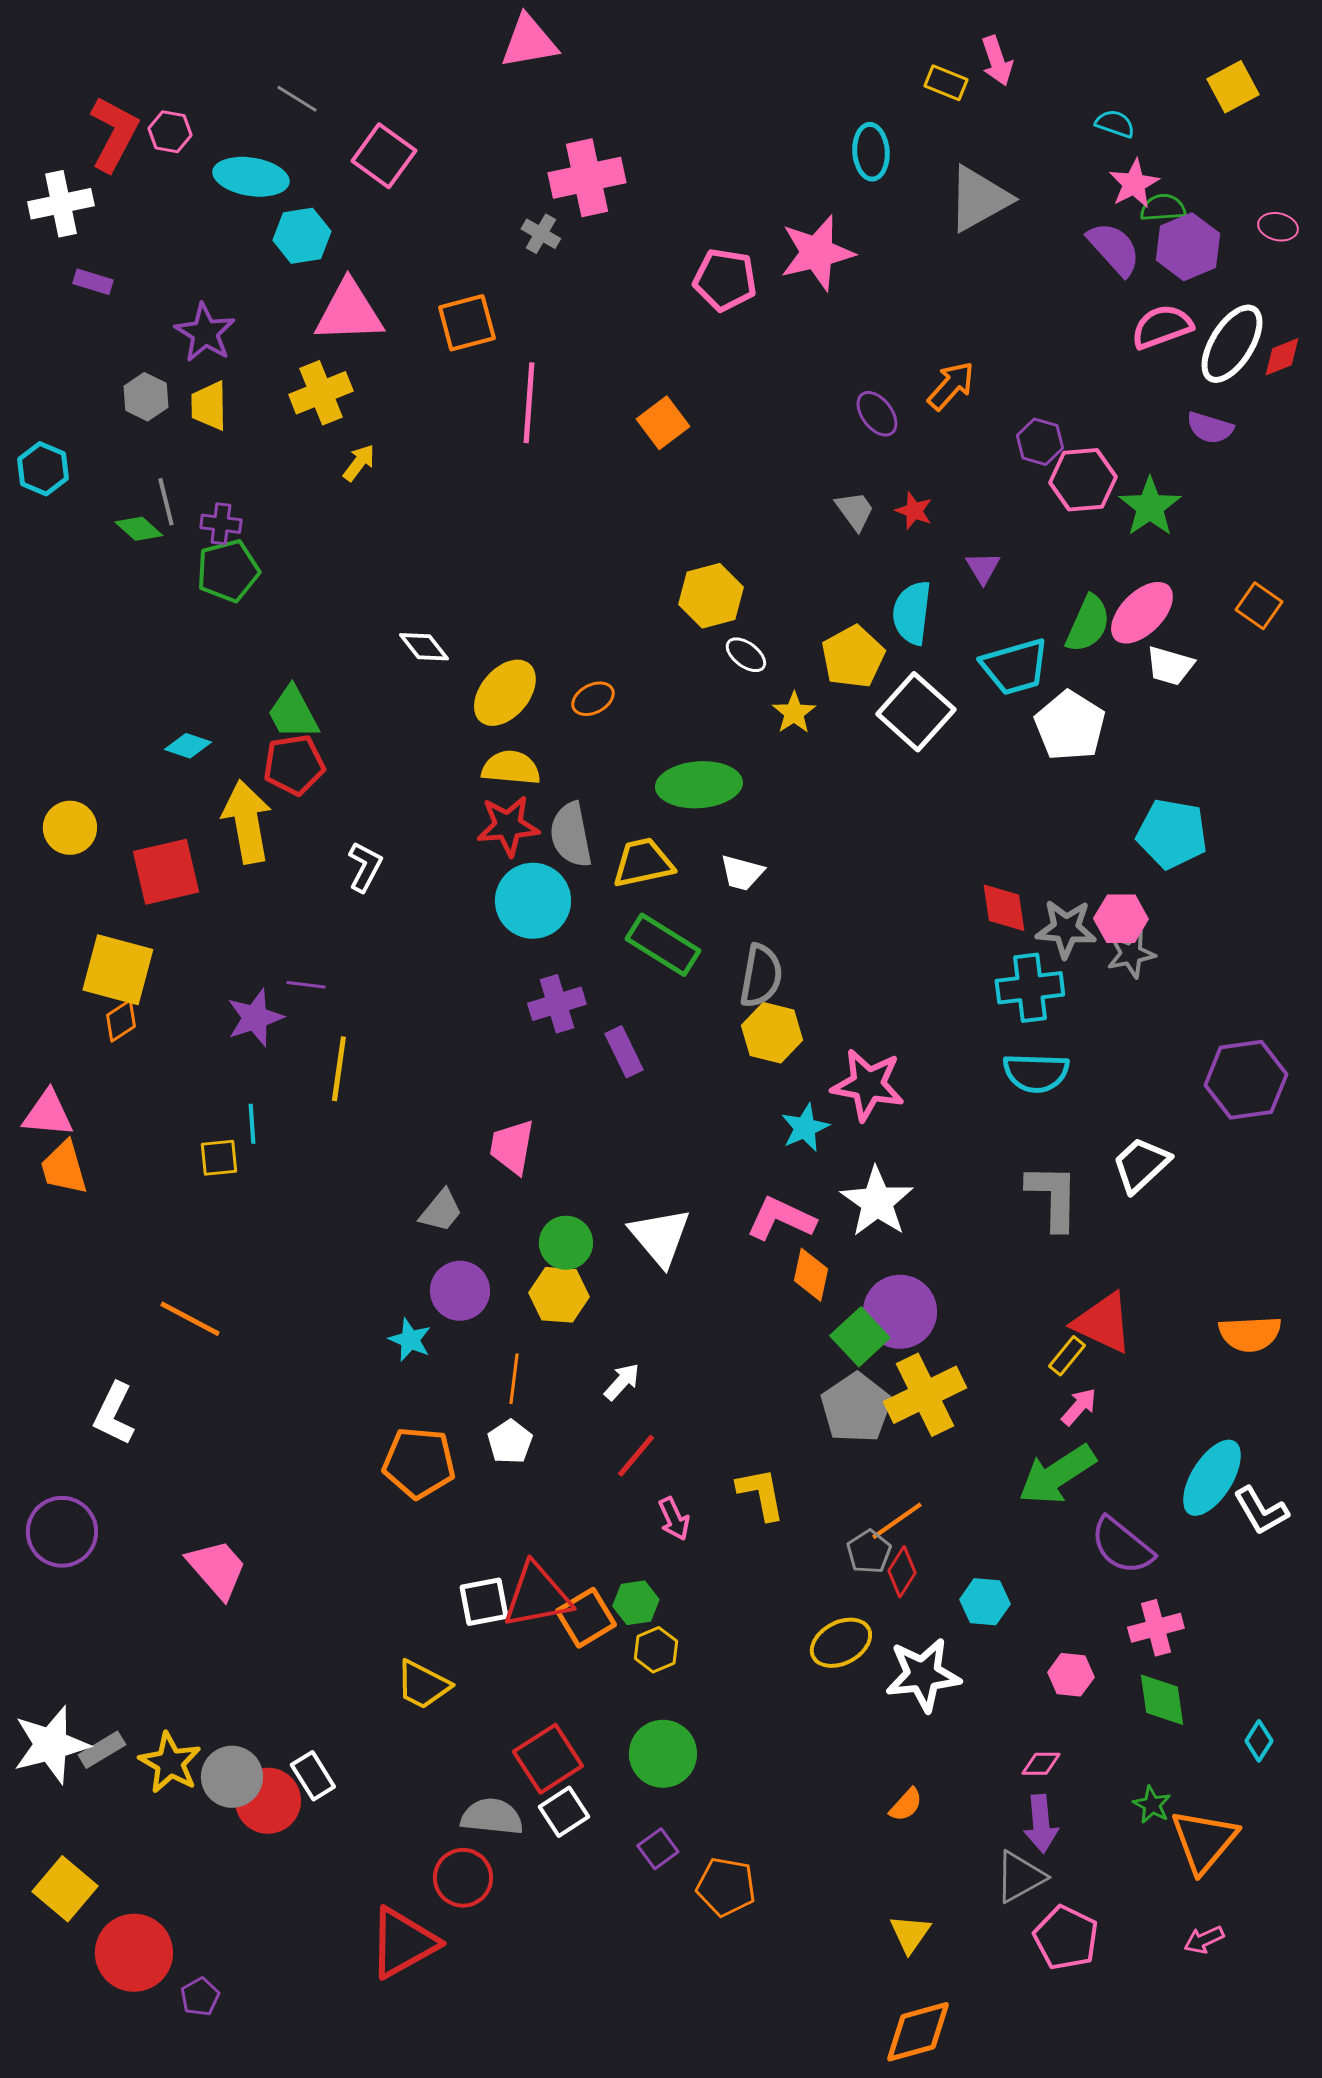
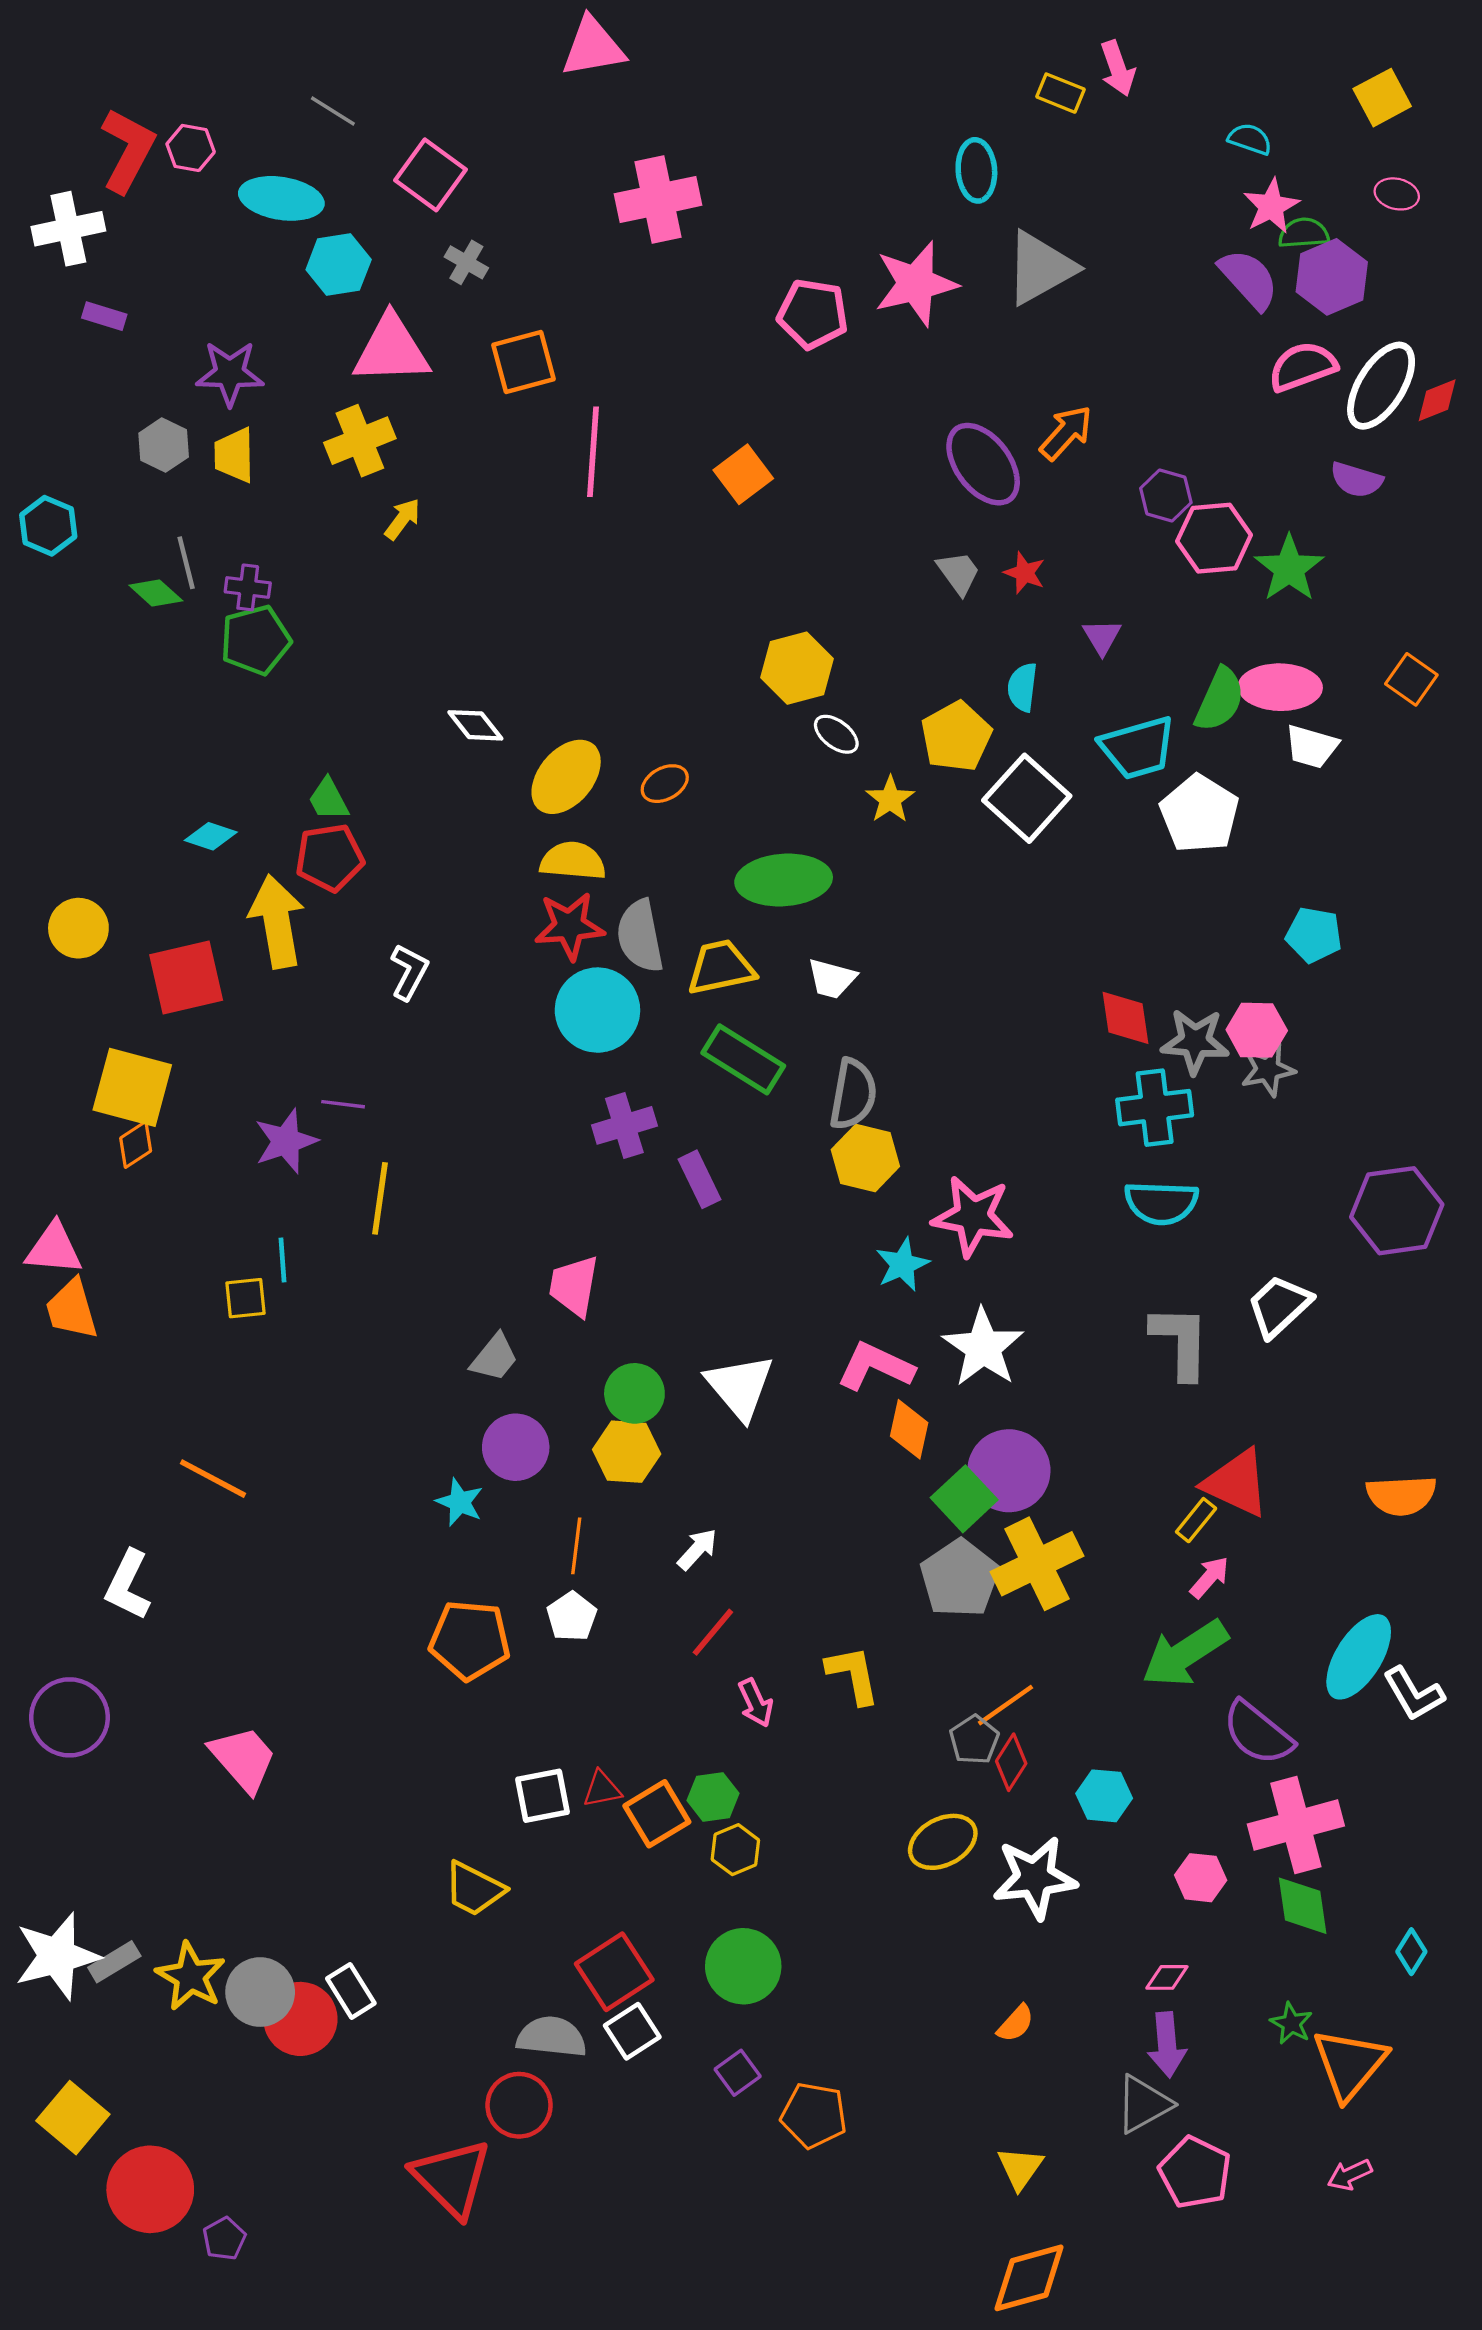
gray triangle: (979, 199) -> (1040, 268), moved
pink ellipse: (1278, 227) -> (1397, 194), moved
gray cross: (541, 234) -> (466, 262), moved
purple star: (205, 333) -> (230, 373), turned -30
purple ellipse: (877, 414) -> (983, 464), size x1.6
cyan semicircle: (912, 613) -> (1022, 687), size x0.7
pink ellipse: (1142, 613) -> (1280, 687), turned 46
green trapezoid: (293, 713) -> (328, 799), size x0.7
cyan pentagon: (1172, 834) -> (1314, 935), size x0.7
red triangle: (537, 1596) -> (602, 1789), size x0.5
pink cross: (1156, 1628) -> (1296, 1825), size x1.5
red triangle: (403, 1943) -> (452, 2178), turned -46

